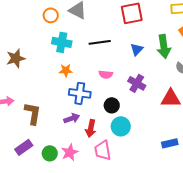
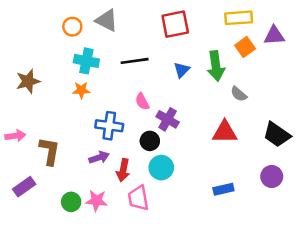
orange star: (66, 70) -> (81, 90), moved
pink semicircle: (106, 74) -> (142, 102), turned 56
purple cross: (137, 83) -> (168, 119), moved
purple rectangle: (24, 147) -> (24, 187), moved
pink star: (70, 152) -> (96, 201), turned 30

